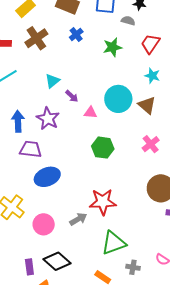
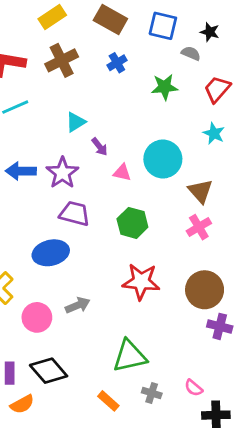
brown triangle: (147, 105) -> (200, 191), moved
blue arrow: (18, 121) -> (21, 171), turned -95
purple trapezoid: (31, 149) -> (75, 214), moved
red star: (103, 202) -> (141, 282), moved
gray arrow: (78, 219) -> (78, 305), moved

